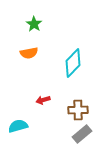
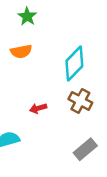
brown cross: (78, 110) -> (80, 101), moved, turned 30

